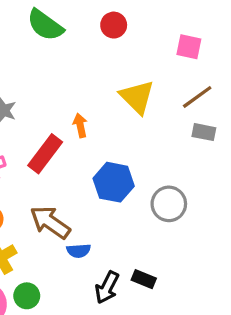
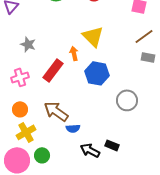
yellow triangle: (137, 97) -> (93, 36), moved
blue hexagon: (114, 182) -> (97, 73), moved
black arrow: (107, 287) -> (90, 150), turned 90

